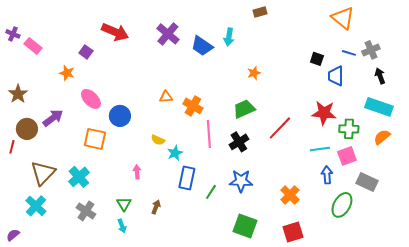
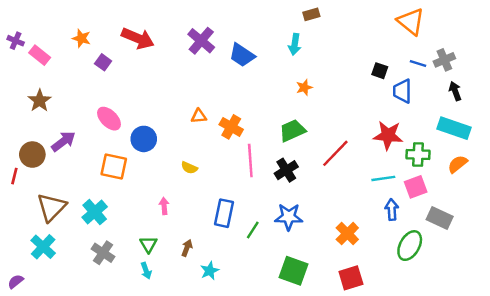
cyan arrow: (229, 37) -> (295, 44), moved
orange star: (67, 73) -> (81, 38), moved
brown star: (18, 94) -> (40, 101), moved
cyan star: (175, 153) -> (210, 271), moved

